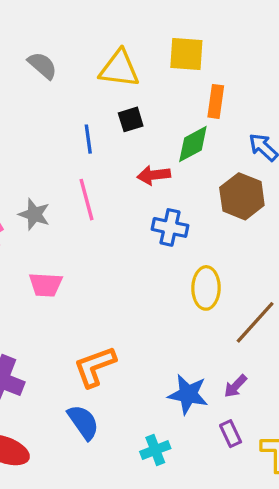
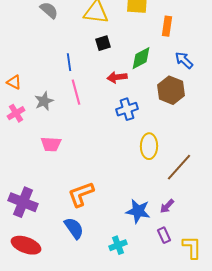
orange rectangle: (216, 101) -> (167, 26), moved
blue line: (88, 139) -> (69, 62), moved
gray star: (34, 214) -> (44, 101), turned 30
blue cross: (170, 227) -> (127, 109), turned -30

